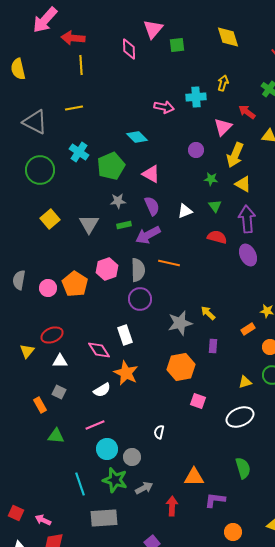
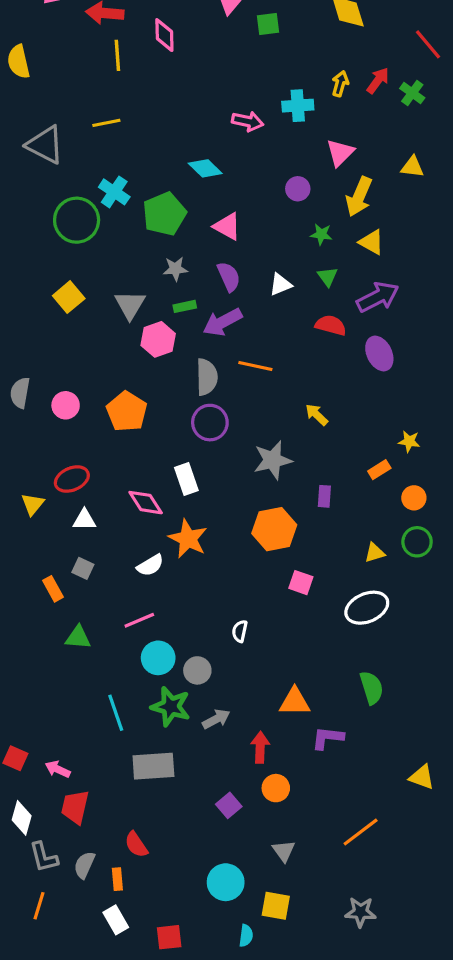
pink diamond: (129, 49) -> (164, 35), moved
red arrow: (247, 112) -> (378, 81), moved, turned 90
green circle: (40, 170) -> (77, 220), moved
purple arrow: (247, 219) -> (378, 297), turned 68
pink hexagon: (107, 269) -> (158, 339), moved
orange pentagon: (75, 284) -> (127, 412), moved
yellow arrow: (208, 313) -> (317, 415), moved
orange circle: (233, 532) -> (276, 788), moved

